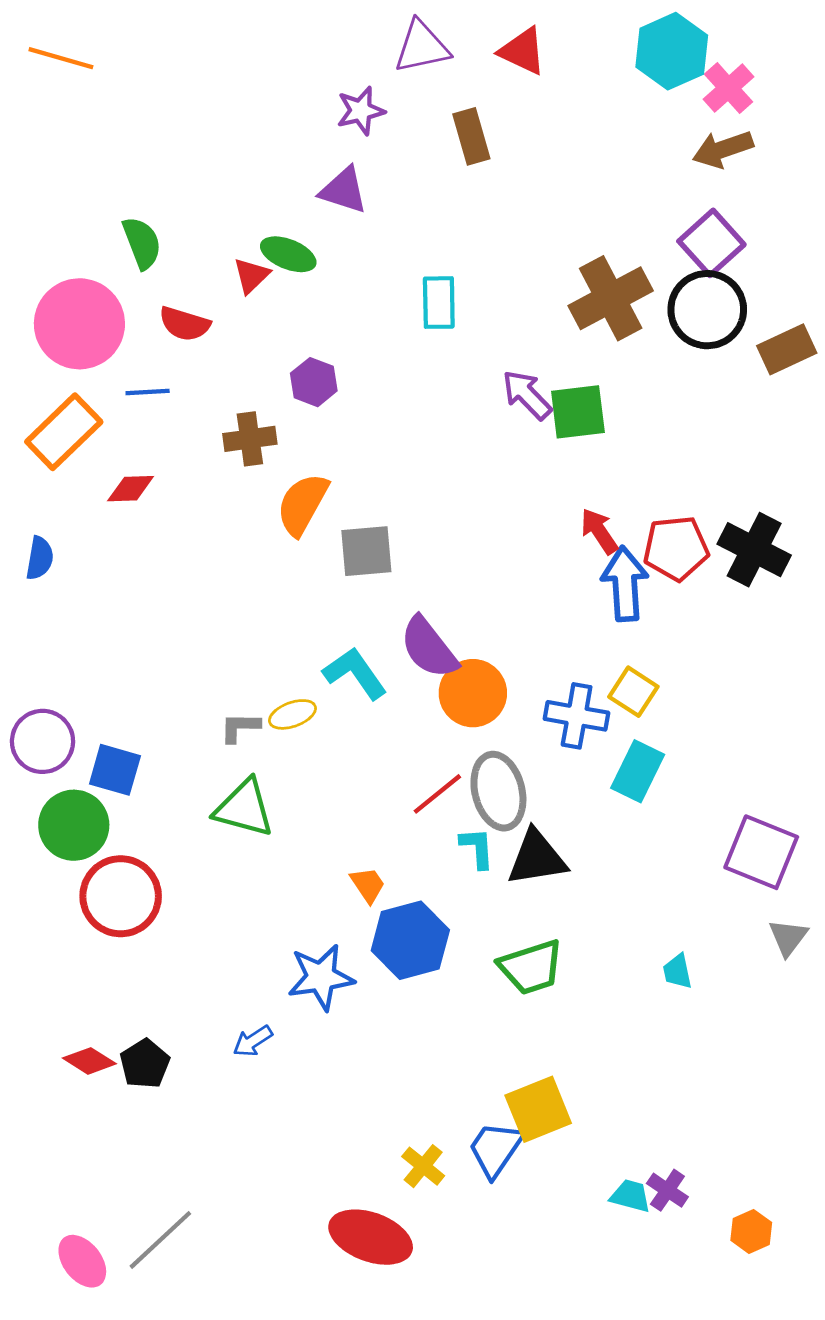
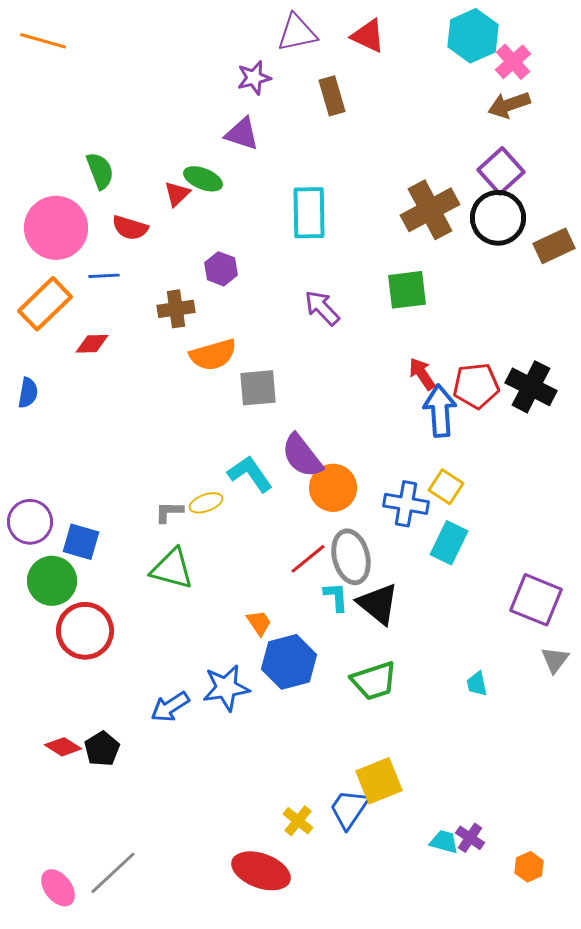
cyan rectangle: (439, 303) -> (309, 213), size x1.4
purple arrow: (527, 395) -> (322, 308), moved
orange semicircle: (302, 504) -> (213, 355), turned -135
black triangle: (537, 858) -> (378, 604), turned 48
blue arrow: (253, 1041) -> (170, 707), moved, size x1.4

